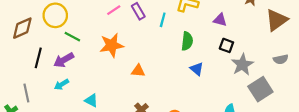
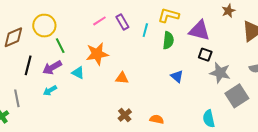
purple triangle: (220, 20) -> (199, 31), size x1.6
green line: (72, 37) -> (60, 46), turned 35
green semicircle: (187, 41) -> (168, 40), moved
gray star: (242, 65) -> (220, 73), turned -30
cyan triangle: (91, 101) -> (78, 73), moved

